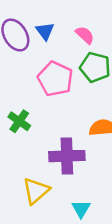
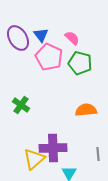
pink pentagon: (55, 79) -> (49, 57), moved
purple cross: (67, 156) -> (53, 148), moved

